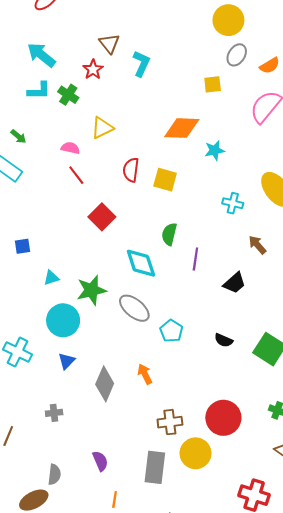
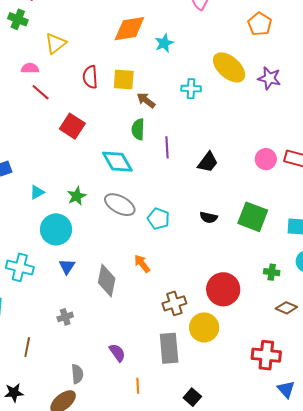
brown arrow: (257, 245) -> (146, 100), moved
green star: (92, 290) -> (77, 196), size x0.7

